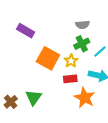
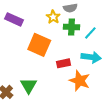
green cross: (82, 44) -> (71, 27), turned 35
yellow star: (71, 61) -> (53, 17), moved

